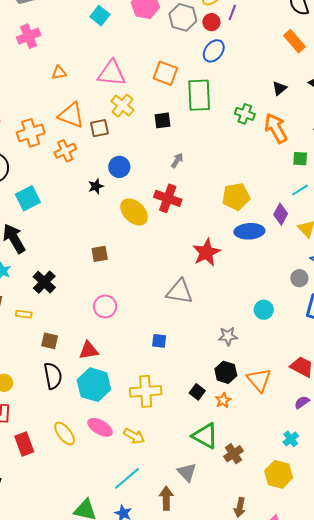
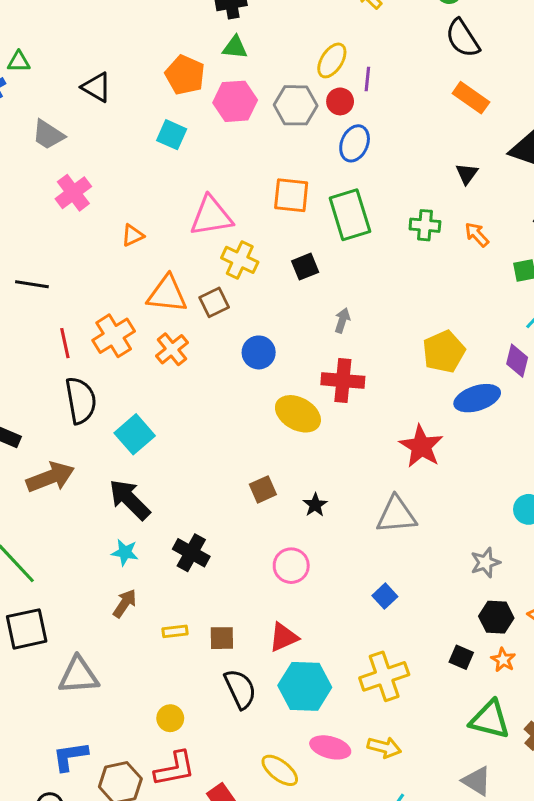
orange arrow: (276, 128) -> (477, 235), size x0.6
black star: (96, 186) -> (315, 505), moved
yellow rectangle: (24, 314) -> (175, 631), moved
blue square: (159, 341) -> (385, 596), turned -35

